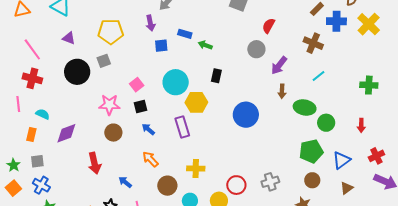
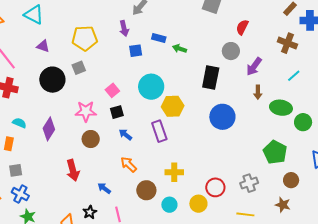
black rectangle: (216, 76) -> (211, 77), moved, size x1.6
purple diamond: (66, 133) -> (49, 129), moved, turned -35
green pentagon: (311, 151) -> (275, 152), moved, turned -30

